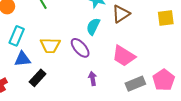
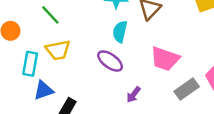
yellow trapezoid: (50, 45) -> (58, 50), moved
purple arrow: (93, 79) -> (134, 95), turned -120

